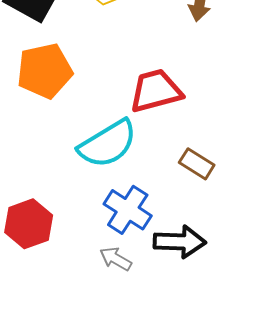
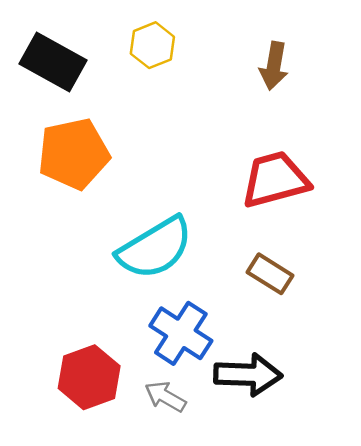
red trapezoid: (156, 91) -> (275, 180), moved
red hexagon: (29, 224) -> (89, 377), moved

